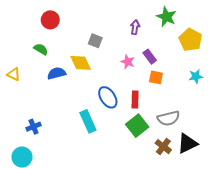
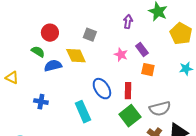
red circle: (50, 20) -> (50, 33), moved
green semicircle: (41, 49) -> (38, 52), moved
yellow triangle: (14, 74) -> (12, 78), moved
blue cross: (33, 127) -> (41, 102), moved, turned 32

